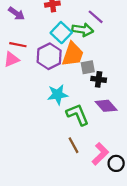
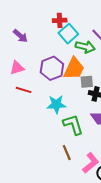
purple arrow: (16, 13) -> (20, 36), moved
cyan square: (61, 33) -> (68, 34), moved
red line: (18, 45) -> (24, 90), moved

